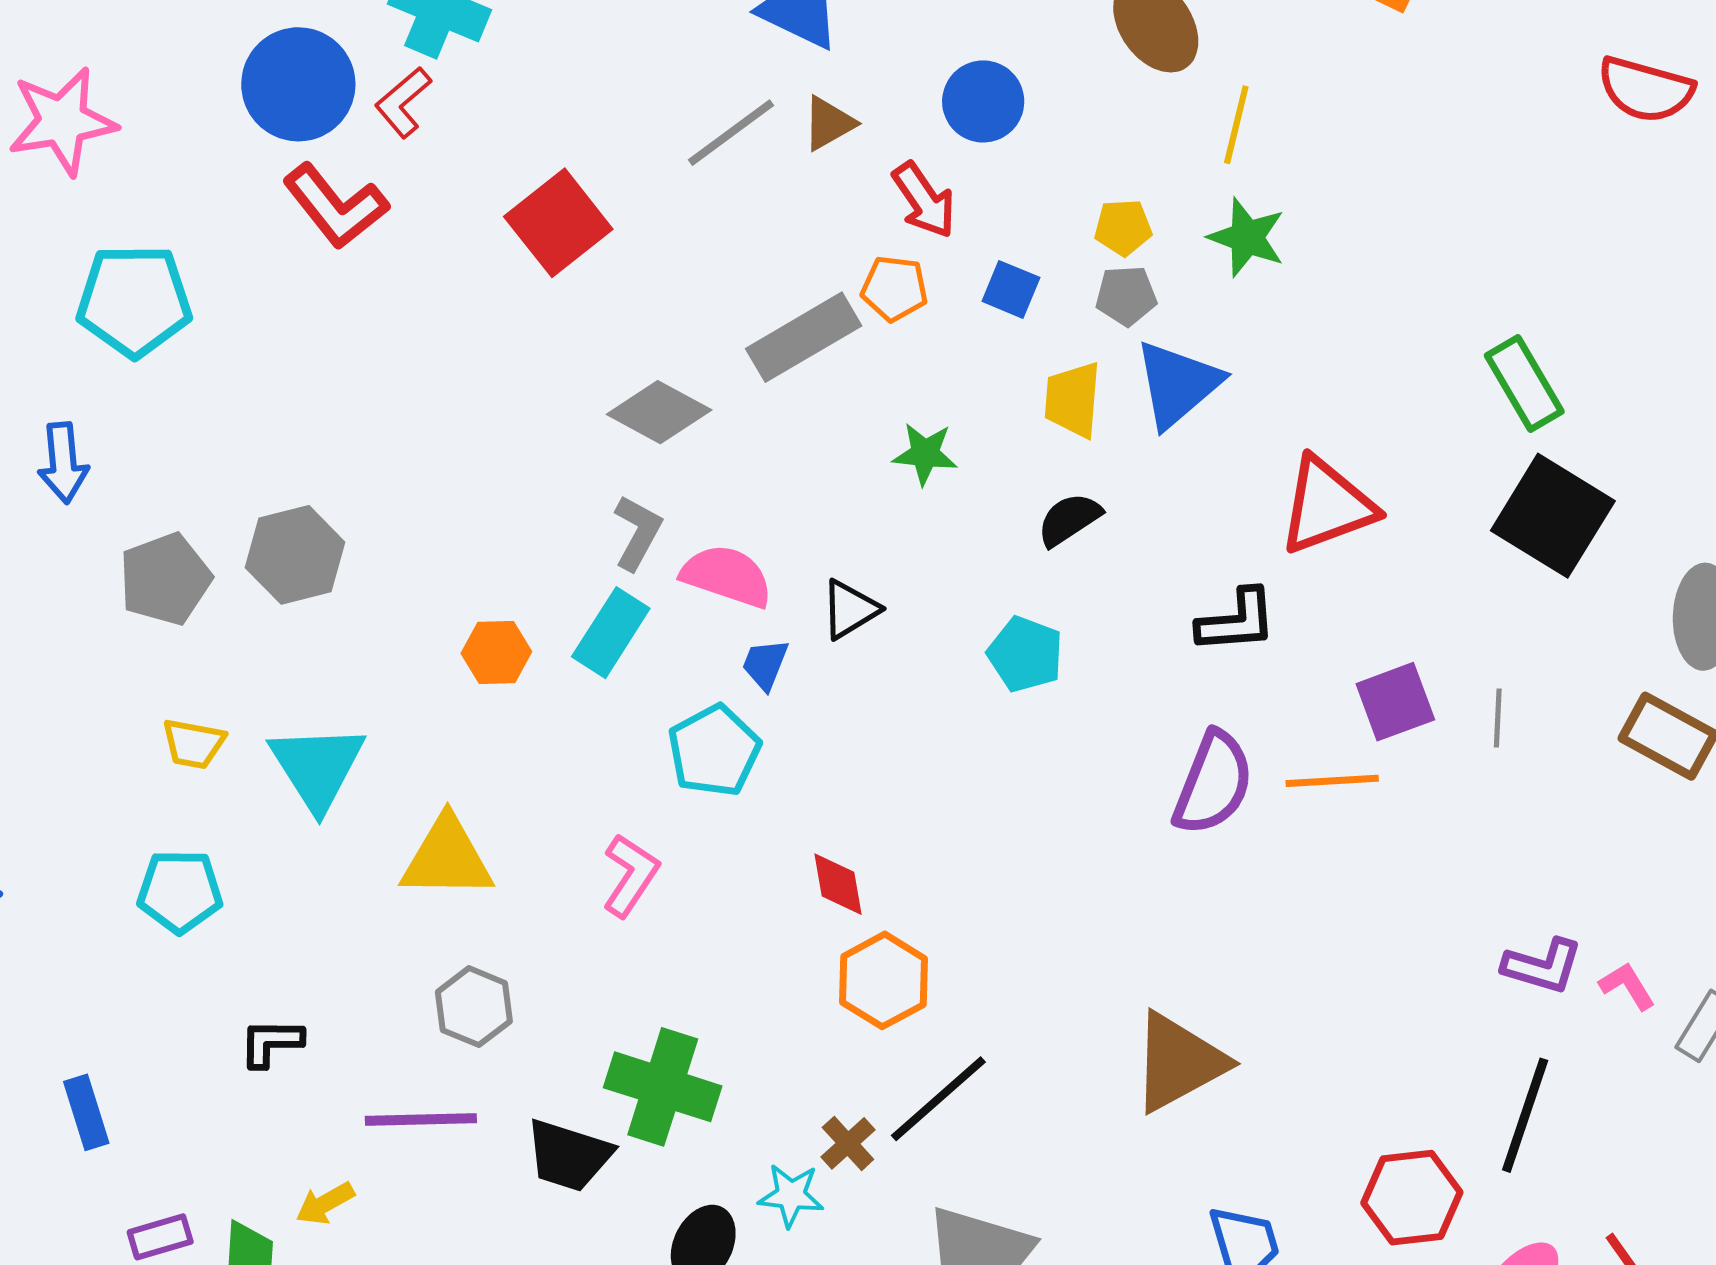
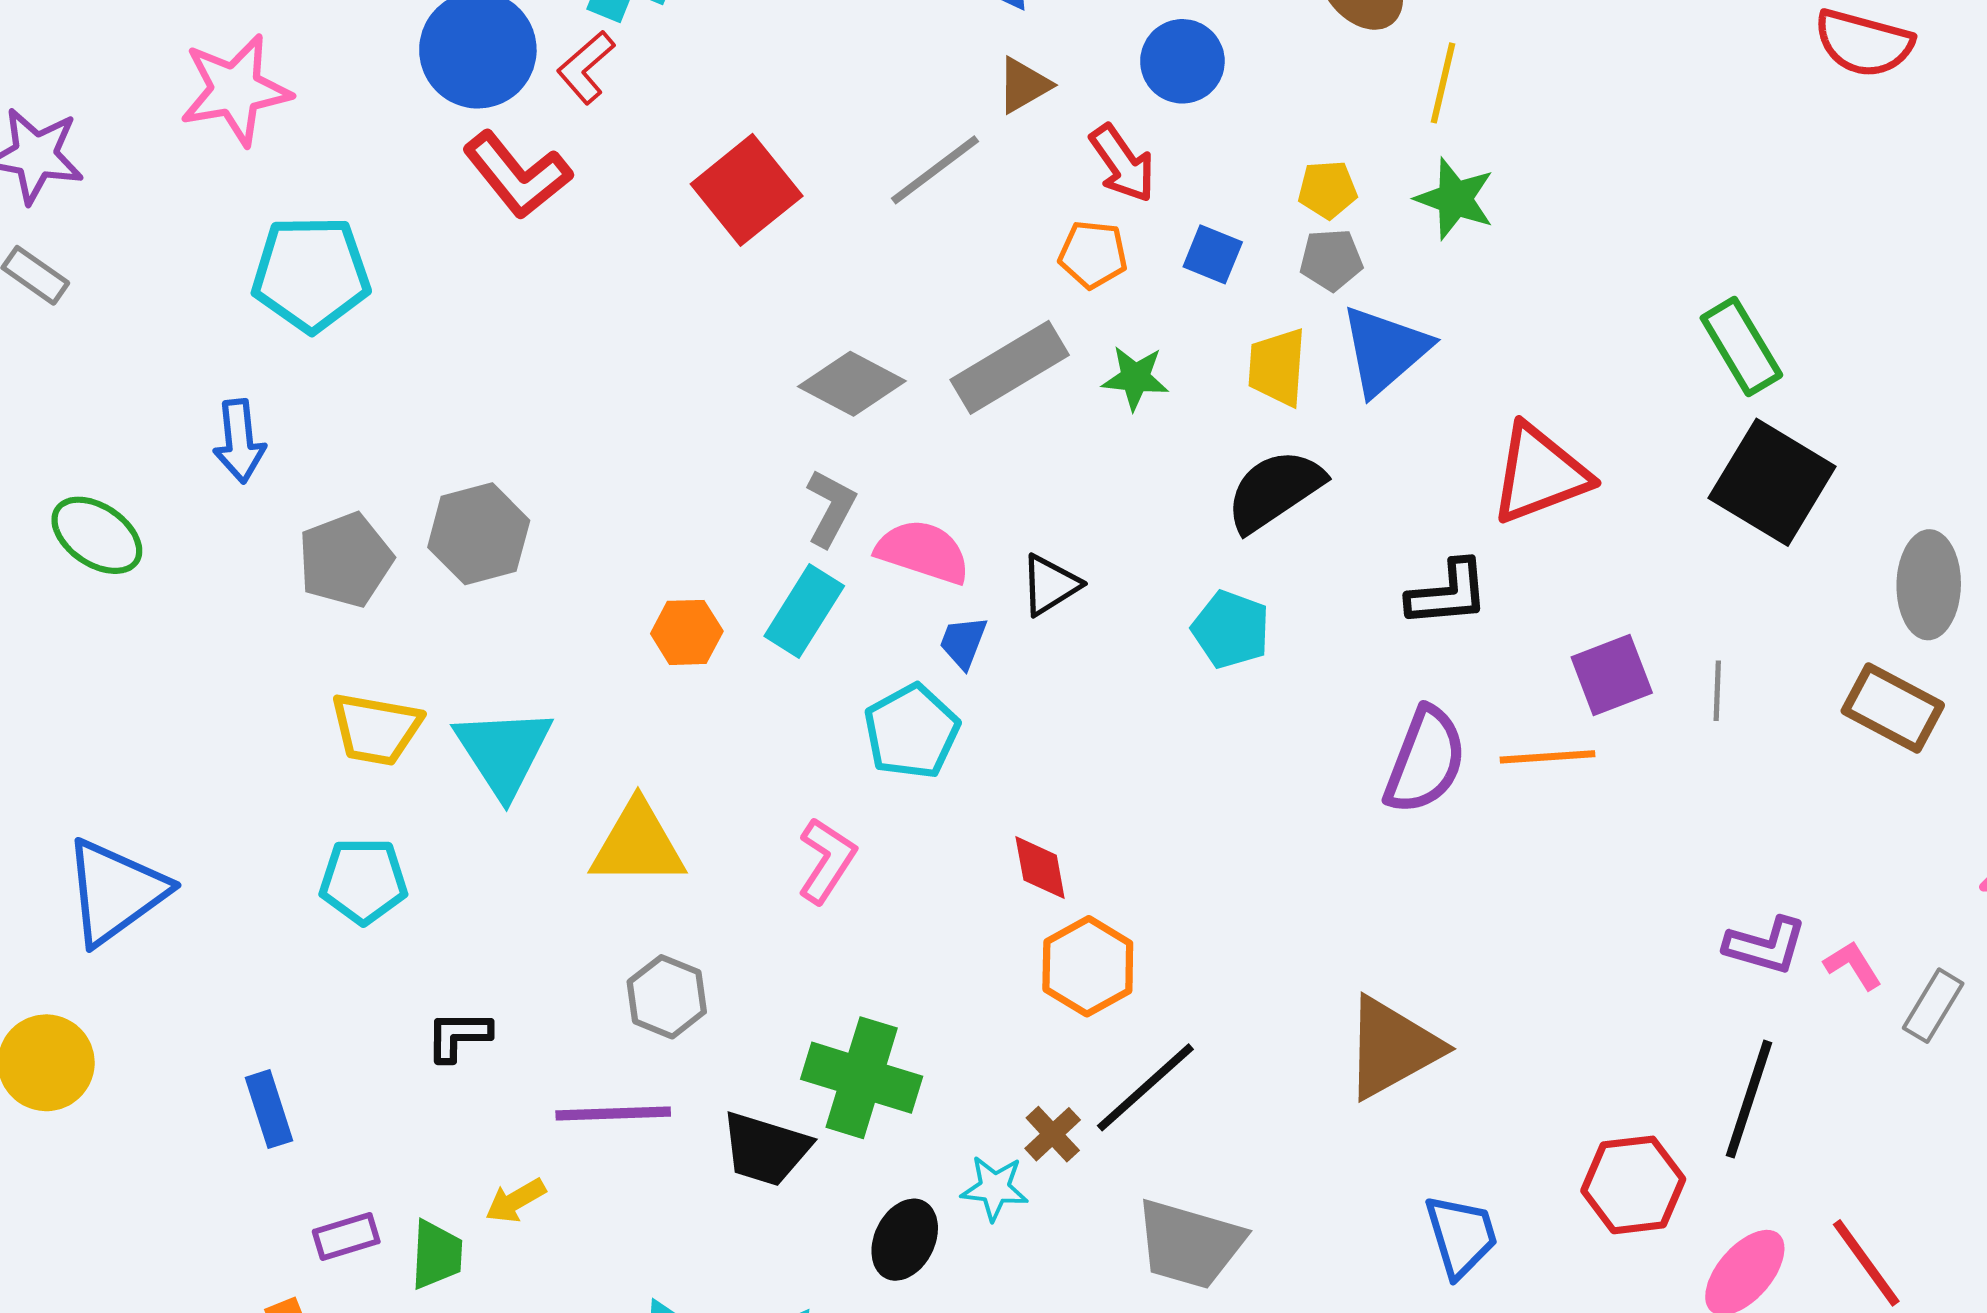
gray line: (731, 133) -> (935, 170), moved
gray rectangle: (804, 337) -> (1010, 367), moved
green star: (925, 454) -> (1135, 378), moved
black semicircle: (1069, 519) -> (1275, 490), size x1.5
yellow trapezoid: (194, 744) -> (376, 729), size x1.4

